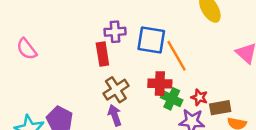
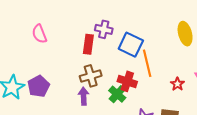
pink semicircle: (27, 49) -> (39, 34), moved
red star: (199, 97) -> (177, 84), moved
green cross: (172, 99) -> (117, 94), moved

